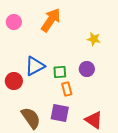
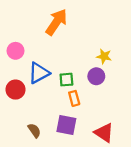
pink circle: (14, 22) -> (15, 51), moved
yellow star: (94, 39) -> (104, 56), moved
brown semicircle: (31, 118) -> (34, 130), size x0.6

